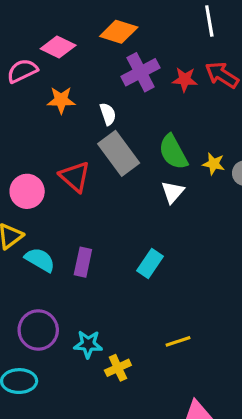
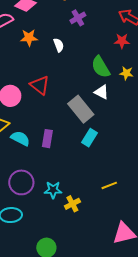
purple cross: (141, 72) -> (78, 18), size x0.7
red star: (185, 80) -> (122, 41), moved
gray rectangle: (119, 153) -> (81, 109), moved
white triangle: (173, 192) -> (102, 92), turned -42

